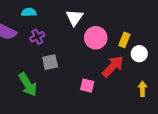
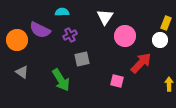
yellow rectangle: (124, 40) -> (166, 23), moved
white circle: (139, 54) -> (160, 40), moved

